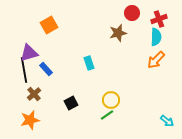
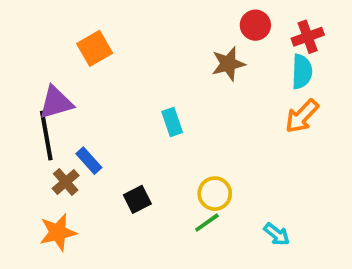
blue rectangle: (46, 69) -> (89, 161), moved
cyan arrow: (167, 121) -> (277, 234), moved

